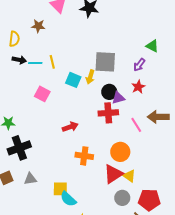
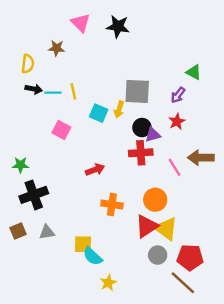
yellow triangle: (129, 176) -> (166, 229), size x1.5

